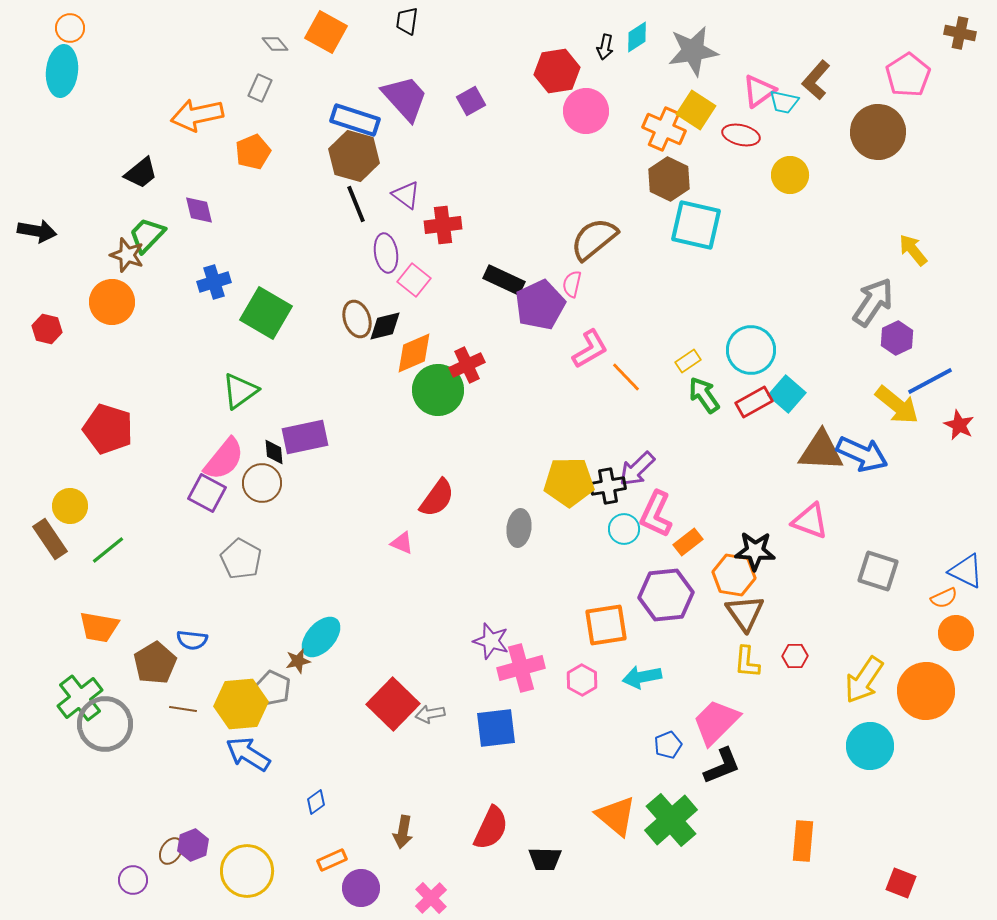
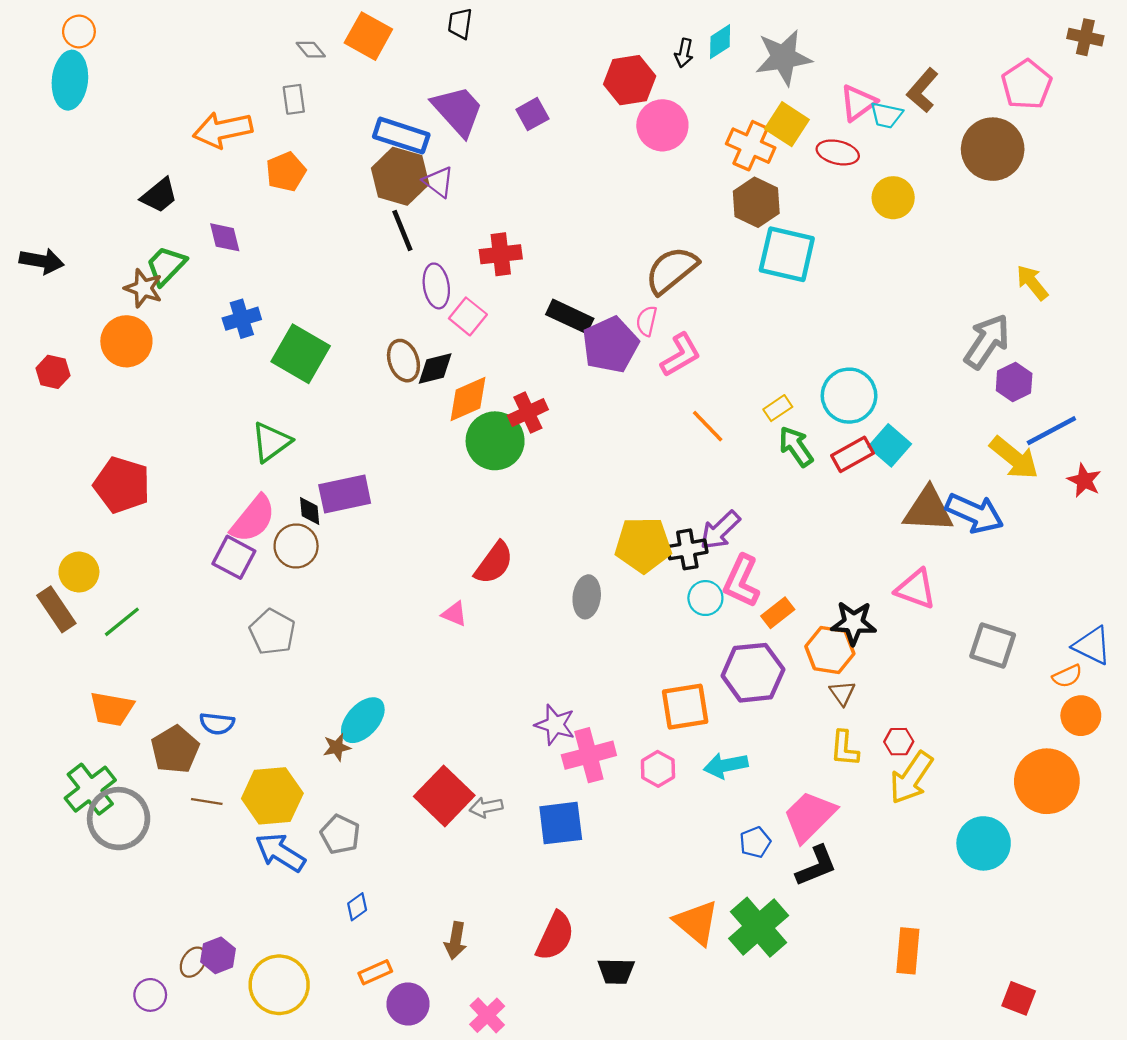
gray rectangle: (260, 88) -> (294, 99), turned -32
purple triangle: (406, 195) -> (439, 182), moved
pink L-shape: (590, 349) -> (681, 355), moved
brown triangle: (745, 613) -> (842, 693), size x0.6
yellow arrow: (864, 680) -> (911, 778), moved
gray pentagon: (273, 688) -> (340, 834), moved

